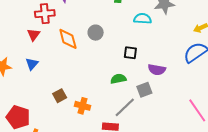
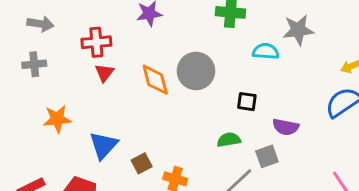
red cross: (45, 14) -> (96, 42), moved
gray circle: (96, 33) -> (196, 71), size x1.6
blue triangle: (32, 64) -> (103, 145), moved, size x1.5

